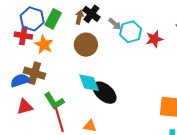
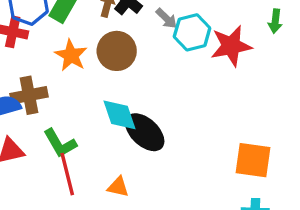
red star: (154, 39) -> (231, 46), size x1.4
orange star: (44, 45) -> (71, 55), moved
brown cross: (34, 73) -> (29, 95), turned -30

